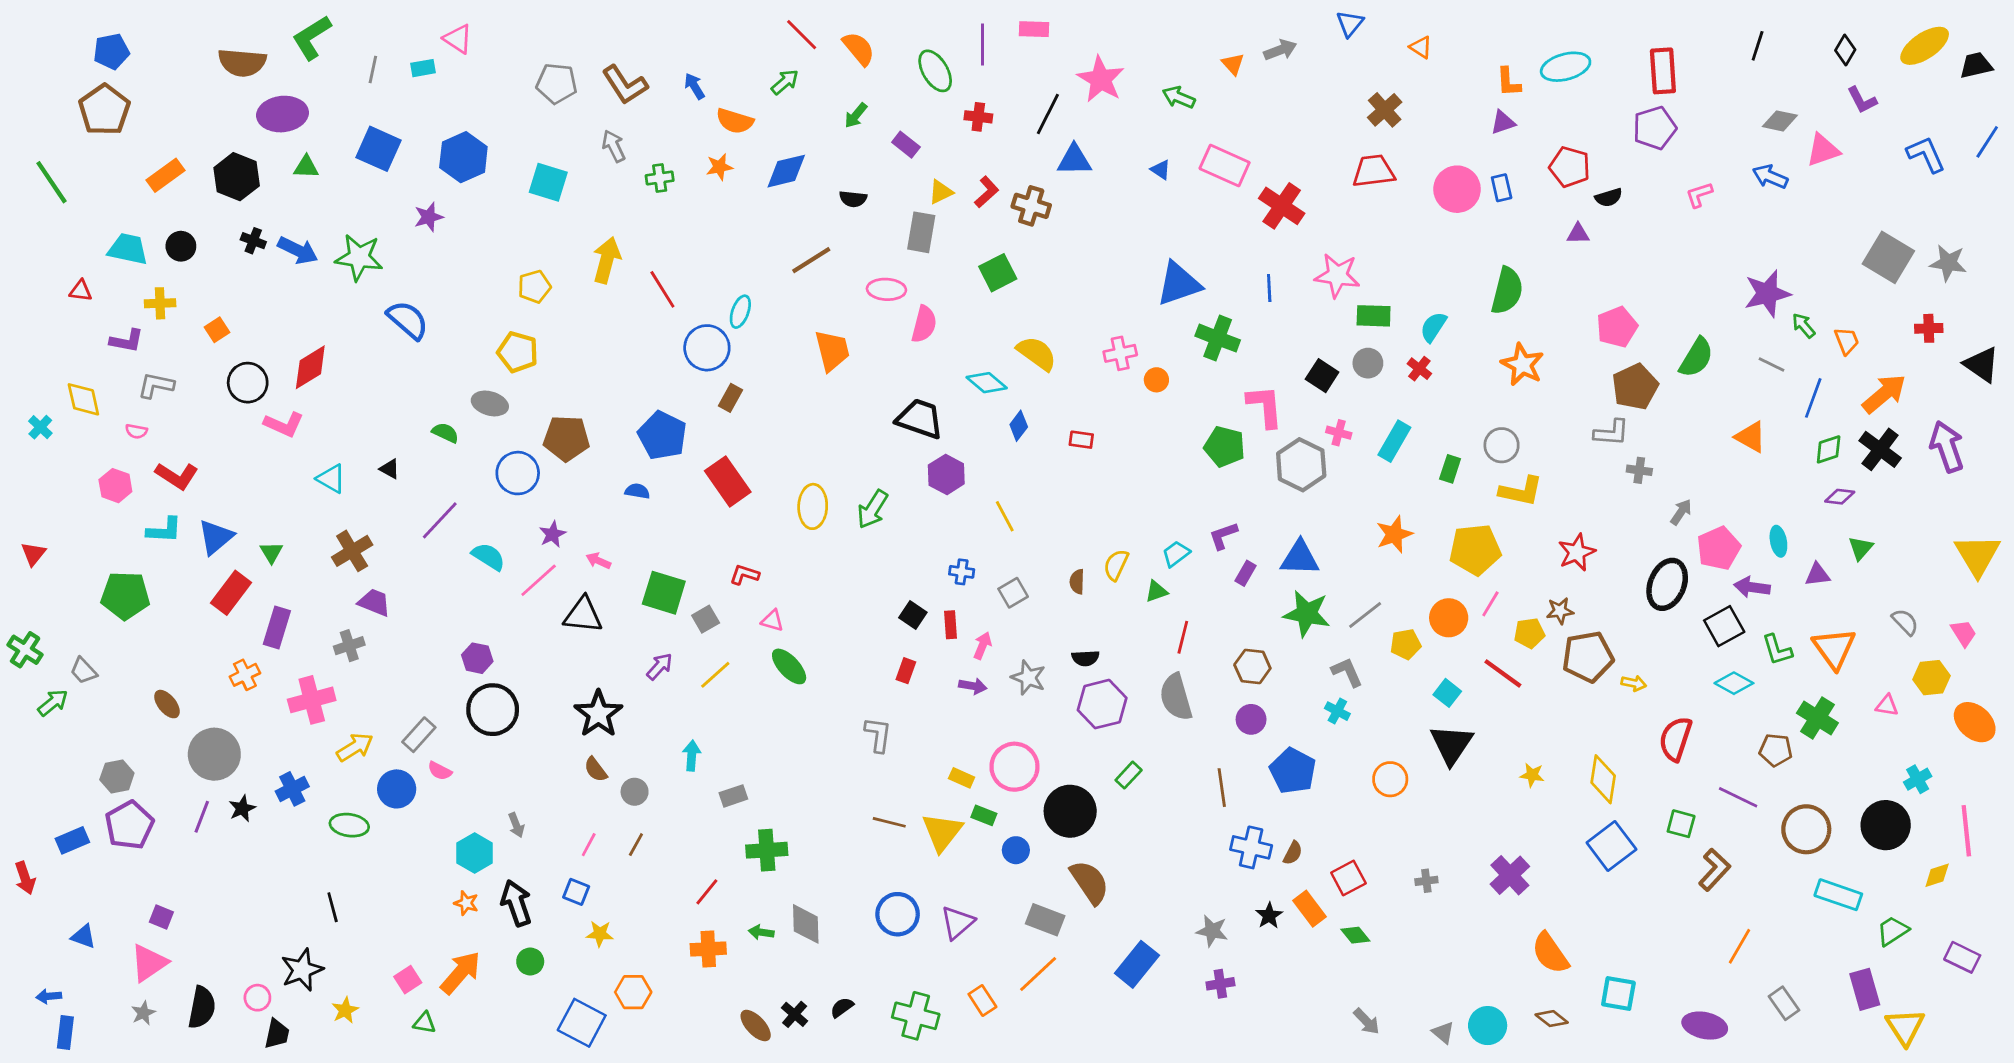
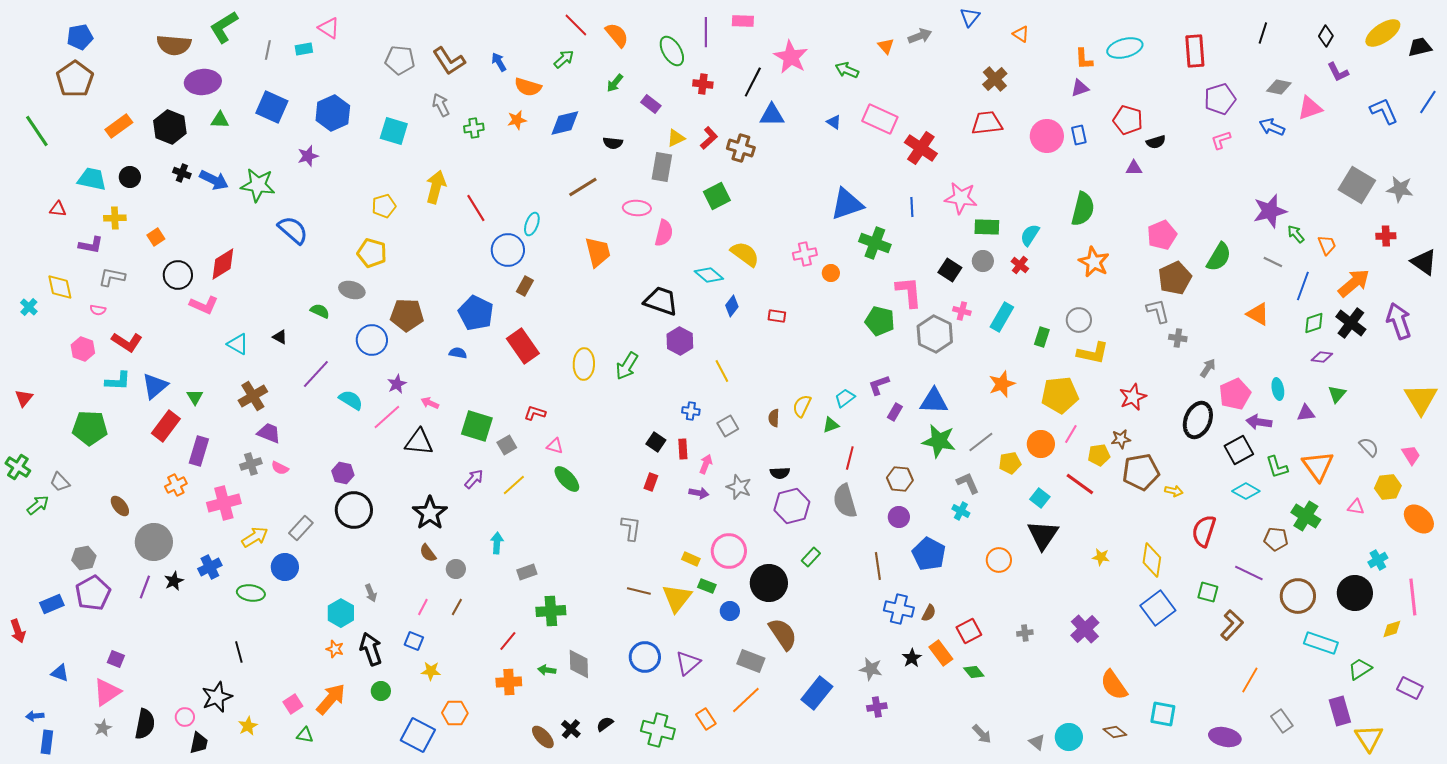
purple pentagon: (1655, 128) -> (1220, 99), moved
gray L-shape: (1611, 433) -> (1158, 311), turned -108
pink semicircle: (440, 771) -> (280, 468), moved

